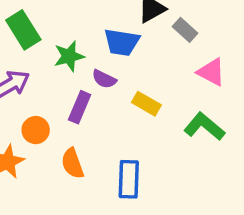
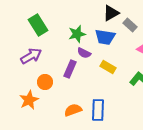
blue trapezoid: (122, 42) -> (105, 37), moved
green star: (69, 56) -> (77, 34), moved
orange semicircle: (73, 163) -> (73, 110), moved, turned 90

